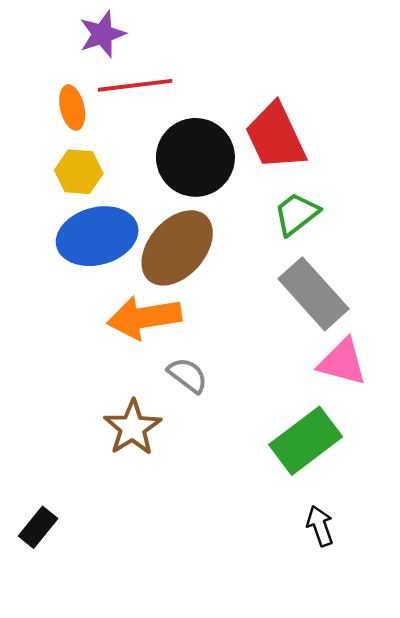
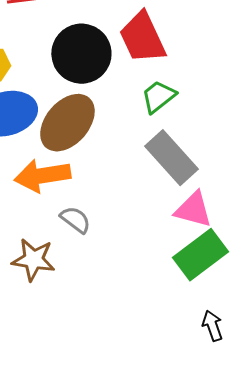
brown star: (132, 428) -> (33, 260), turned -30
green rectangle: (306, 441) -> (200, 255), moved
black arrow: (320, 526) -> (212, 326), moved

